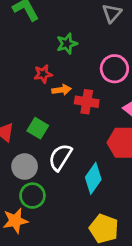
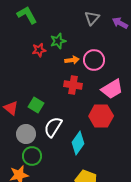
red star: (43, 74) -> (39, 50), moved
orange arrow: (62, 90) -> (72, 60), moved

